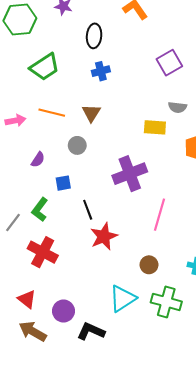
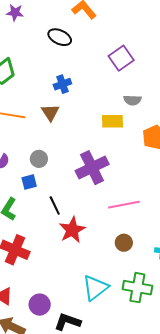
black ellipse: (94, 36) -> (60, 37), moved, turned -65
blue cross: (101, 71) -> (62, 84), moved
gray circle: (77, 145) -> (39, 159), moved
pink line: (160, 215) -> (124, 205), turned 68
brown circle: (149, 265) -> (124, 243), moved

